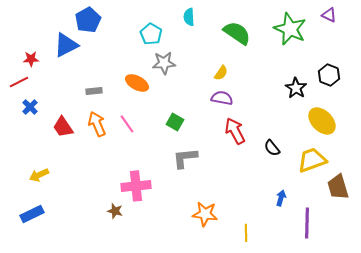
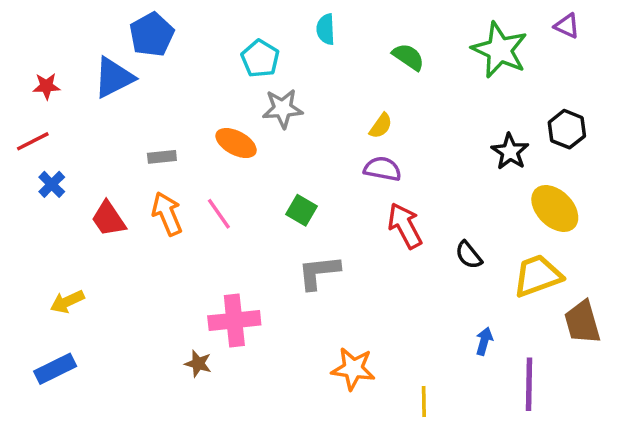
green semicircle: (237, 33) -> (408, 57), size x0.7
red star: (31, 59) -> (47, 86), moved

